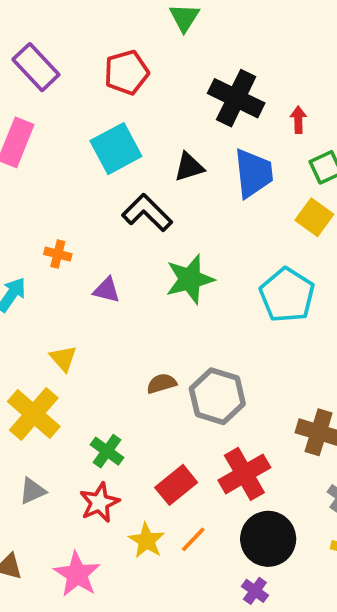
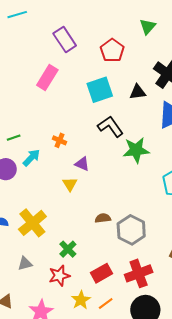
red pentagon: (126, 72) -> (112, 50), turned -30
black triangle: (189, 167) -> (138, 92), moved
green star: (190, 279) -> (136, 150), moved
yellow triangle: (63, 358) -> (70, 184), moved

